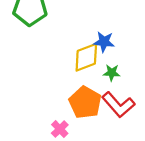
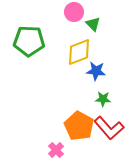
yellow diamond: (86, 57) -> (79, 52), moved

